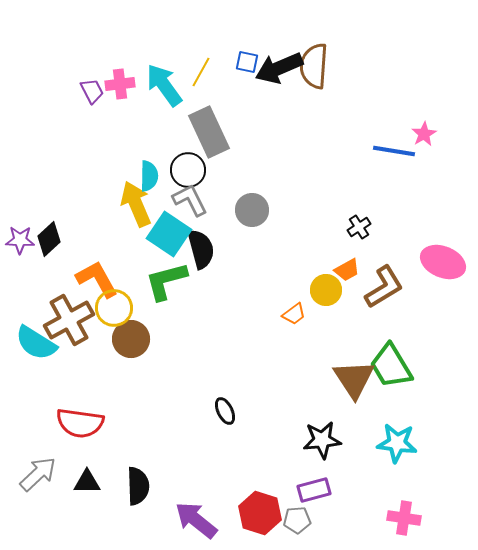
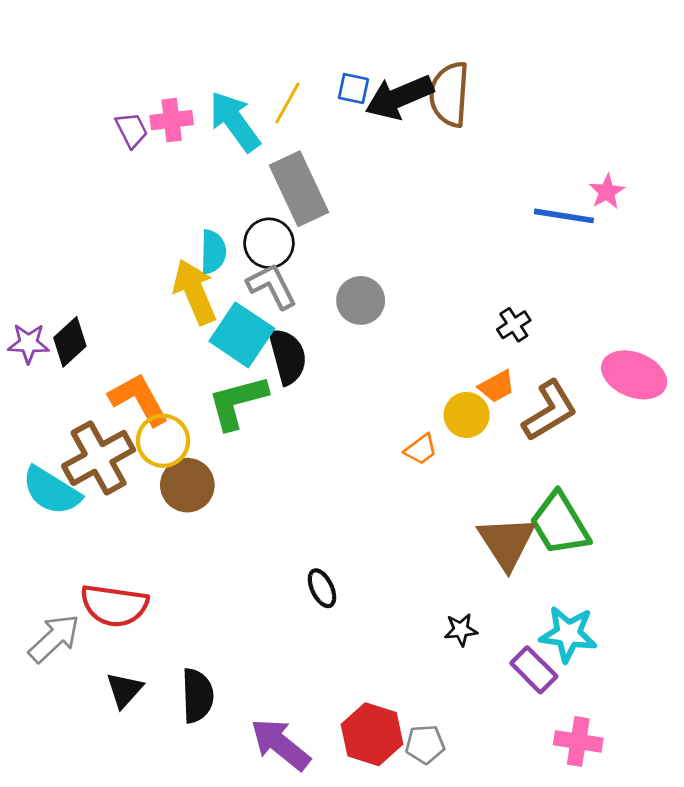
black star: (322, 440) -> (461, 630), size x0.6
gray arrow: (38, 474) -> (54, 638), moved
black triangle: (87, 482) -> (124, 690), turned -48
purple rectangle: (314, 490) -> (534, 670), moved, turned 60

